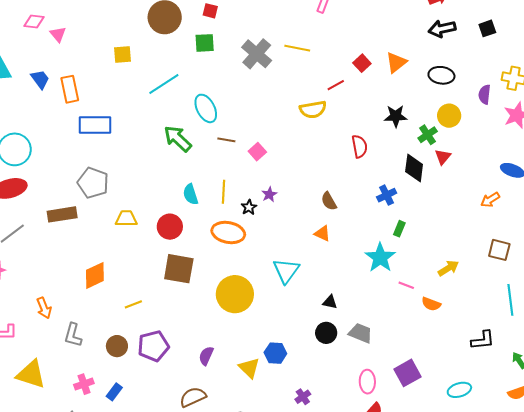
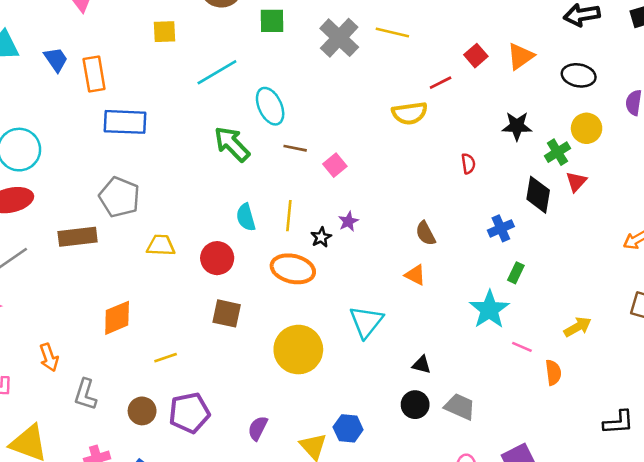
red semicircle: (360, 146) -> (468, 164), size x0.7
brown square: (179, 269) -> (227, 313), size x0.7
orange semicircle: (431, 304) -> (553, 373), turned -120

